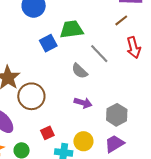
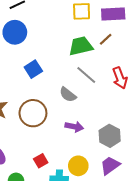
green trapezoid: (72, 29) -> (81, 46), moved
red arrow: (134, 47) -> (120, 78), moved
brown circle: (31, 96) -> (33, 113), moved

